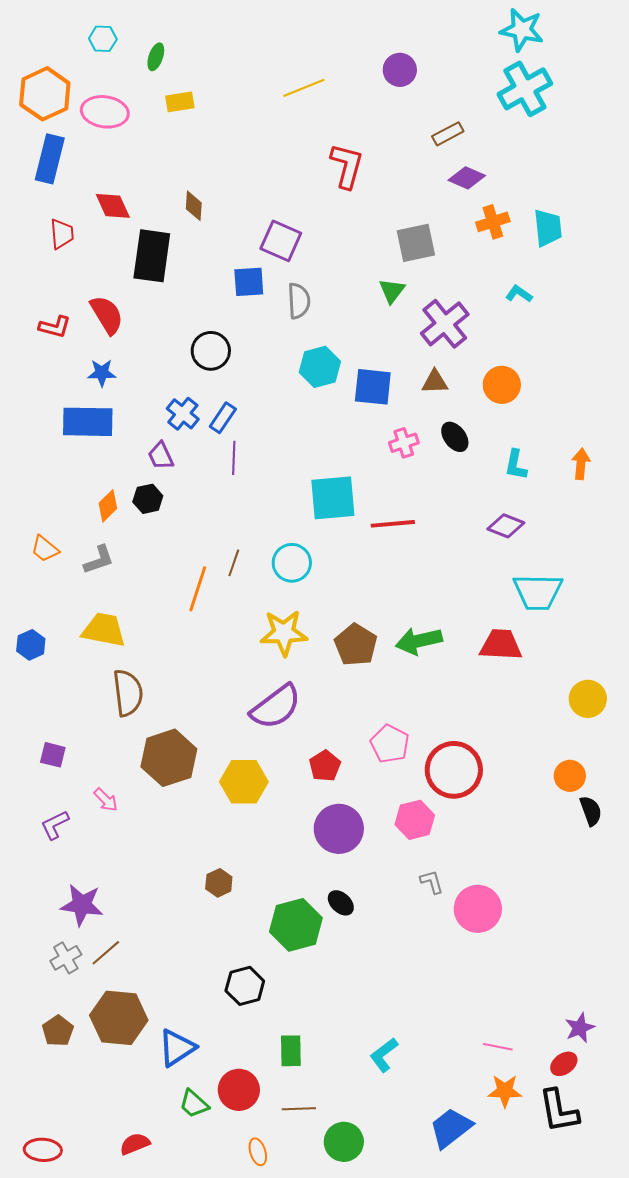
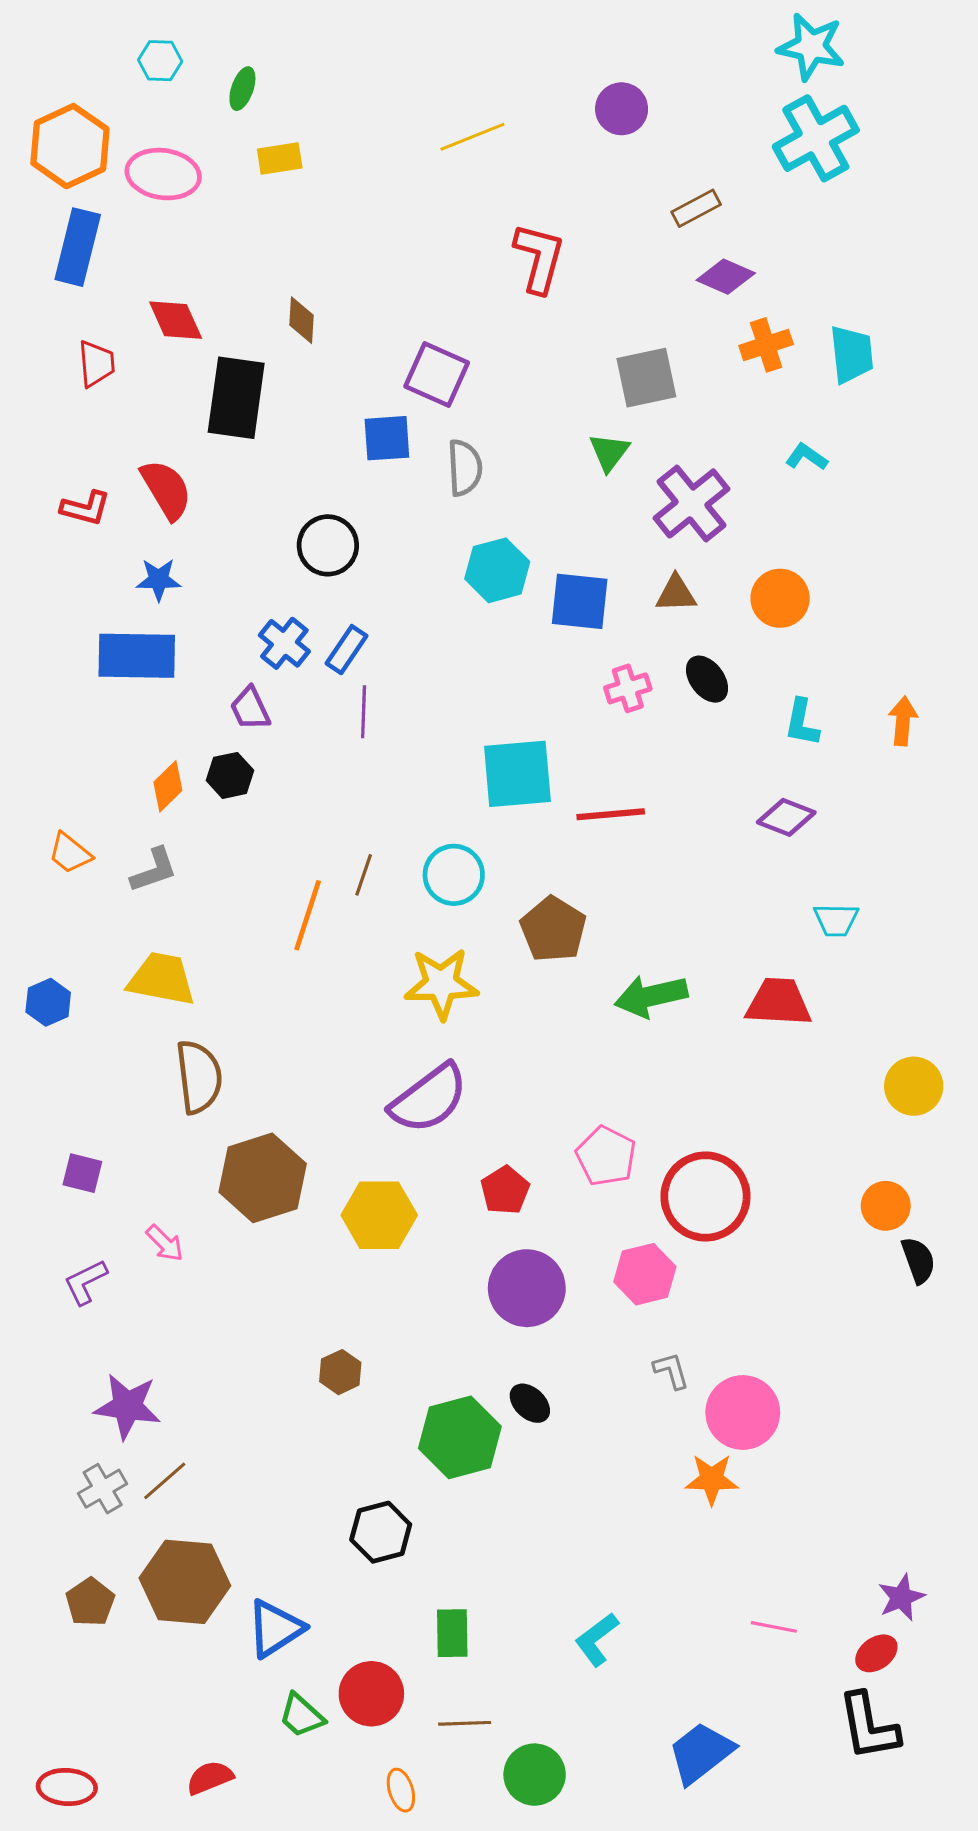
cyan trapezoid: (538, 592) -> (836, 920), size x0.6
brown pentagon: (356, 645) -> (553, 929), moved
orange star: (505, 1091) -> (712, 1479), moved

